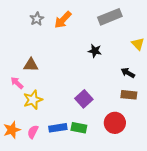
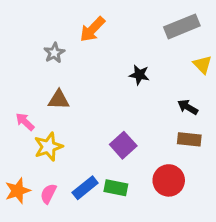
gray rectangle: (110, 17) -> (182, 26), moved
gray star: (37, 19) -> (54, 53), moved
brown triangle: (31, 65) -> (59, 100), moved
blue rectangle: (58, 128) -> (85, 188), turned -30

